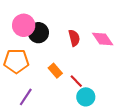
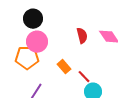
pink circle: (24, 25) -> (37, 42), moved
black circle: (38, 33) -> (33, 19), moved

